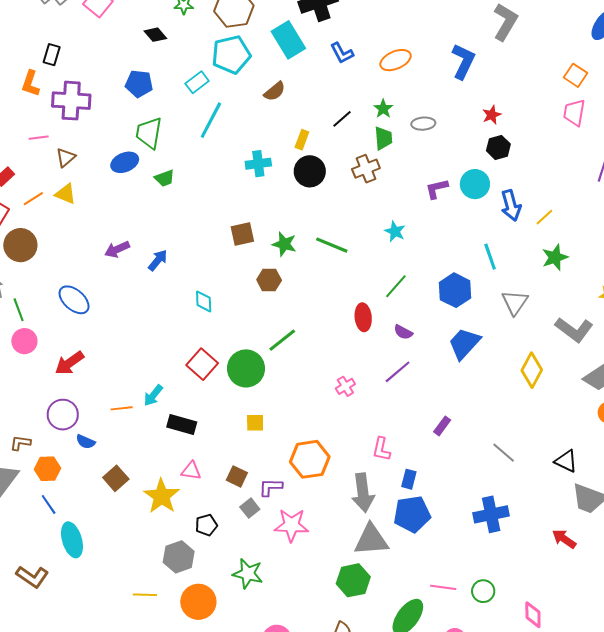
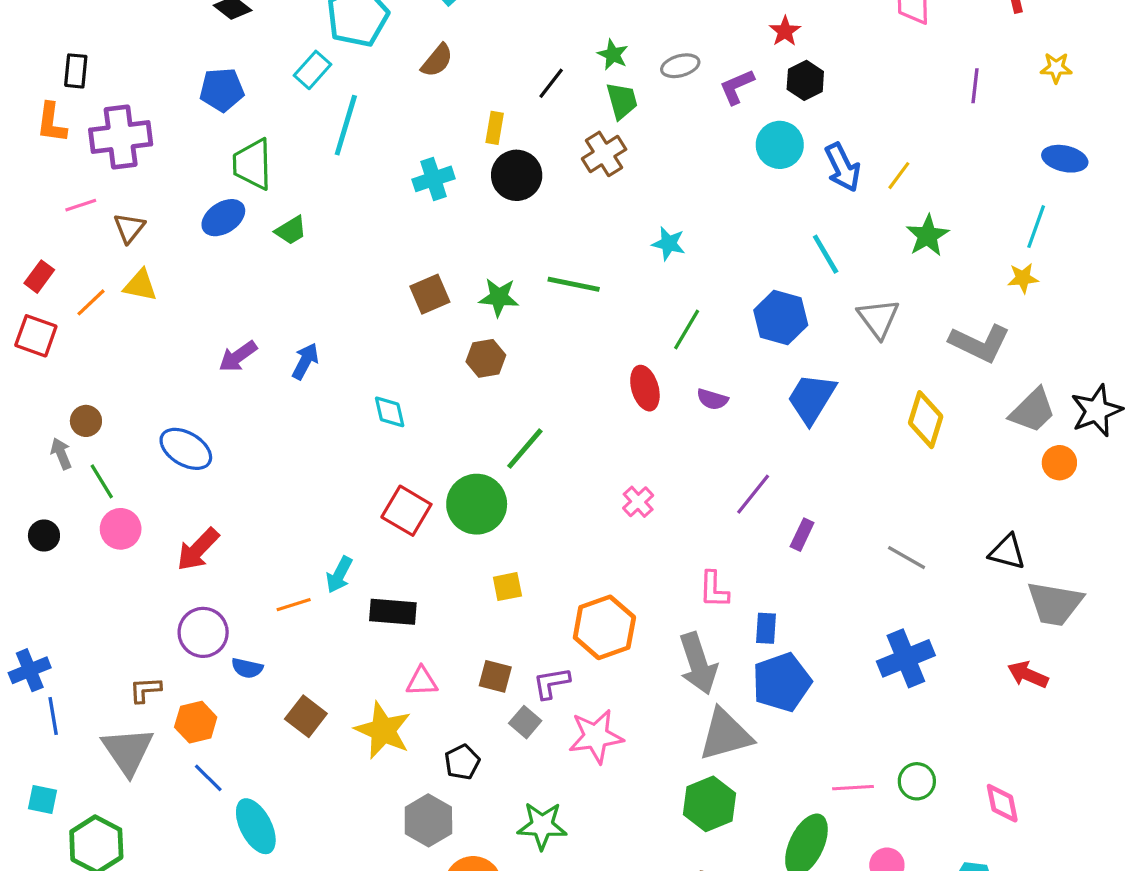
purple L-shape: (437, 189) -> (737, 87), moved
brown circle: (20, 245) -> (86, 421), moved, size x0.6
purple line: (398, 372) -> (753, 494), moved

